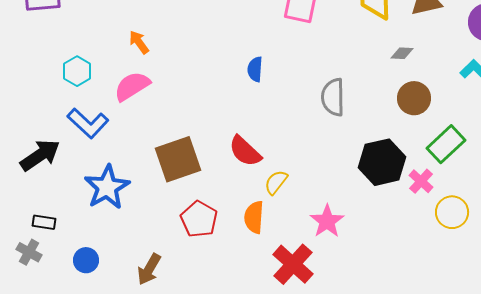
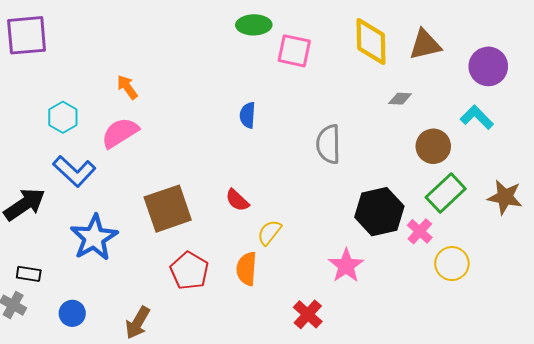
brown circle: (414, 98) -> (433, 146), moved
red semicircle: (245, 151) -> (237, 200), size x0.7
pink star: (327, 221) -> (346, 266), moved
red cross: (293, 264) -> (308, 314), moved, size x0.7

